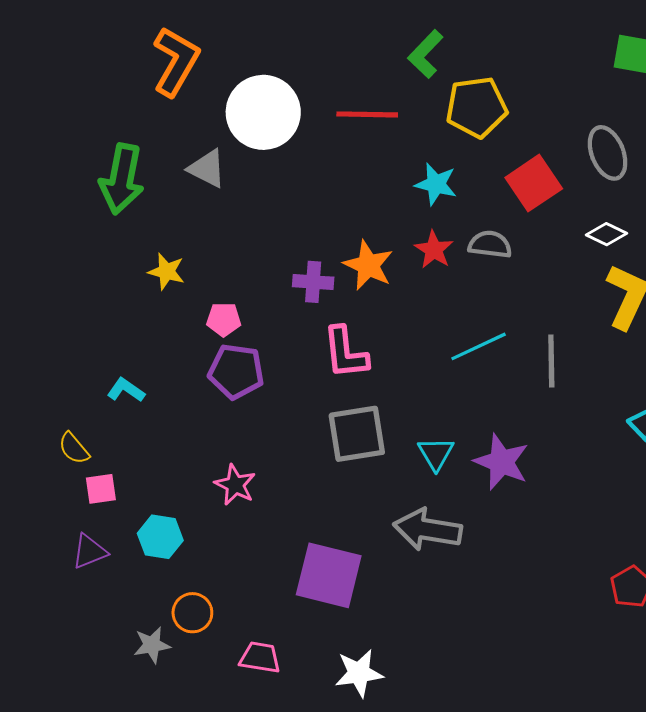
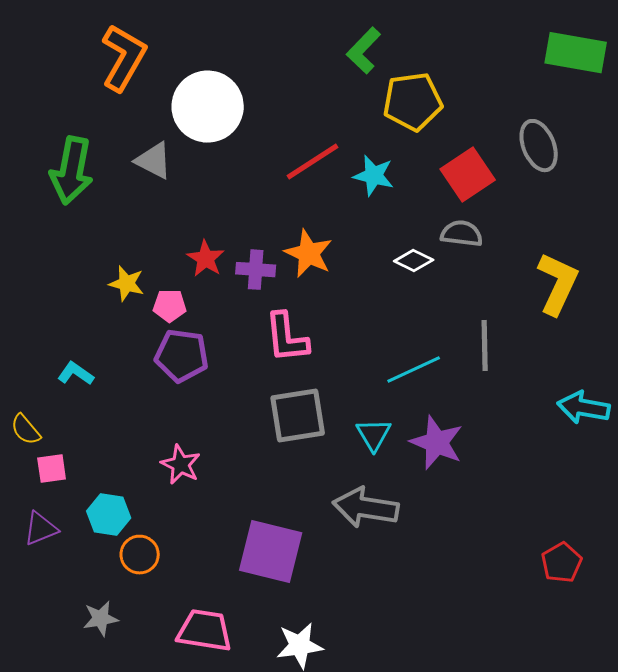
red line: (367, 114) -> (313, 162), moved, turned -34
white diamond: (606, 234) -> (414, 261), moved
gray semicircle: (490, 244) -> (462, 234), moved
red star: (434, 250) -> (206, 259), moved
yellow star: (166, 272) -> (127, 284), moved
cyan line: (479, 346) -> (414, 370), moved
orange circle: (192, 613) -> (140, 555), moved
pink trapezoid: (260, 657) -> (205, 631), size x1.4

